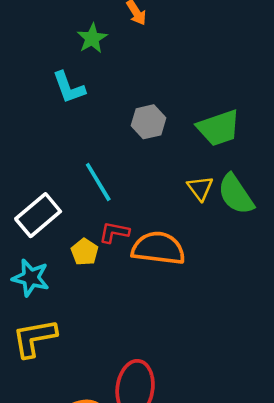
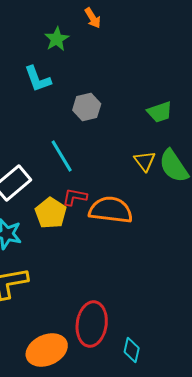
gray hexagon: (149, 122) -> (87, 107), moved
green trapezoid: (219, 128) -> (160, 112), size x0.7
yellow pentagon: (85, 252) -> (51, 213), size x1.4

